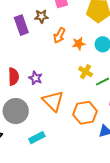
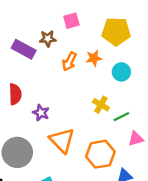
purple rectangle: (21, 25) -> (24, 49), turned -42
orange star: (79, 44) -> (94, 58), moved
red semicircle: (14, 77) -> (15, 94), moved

